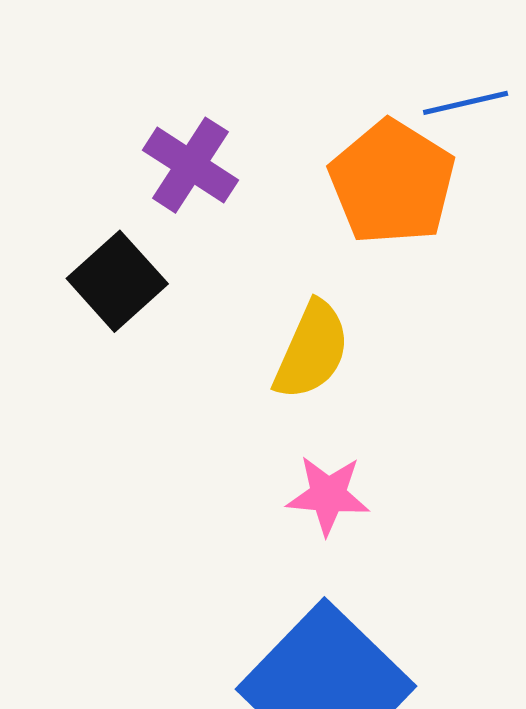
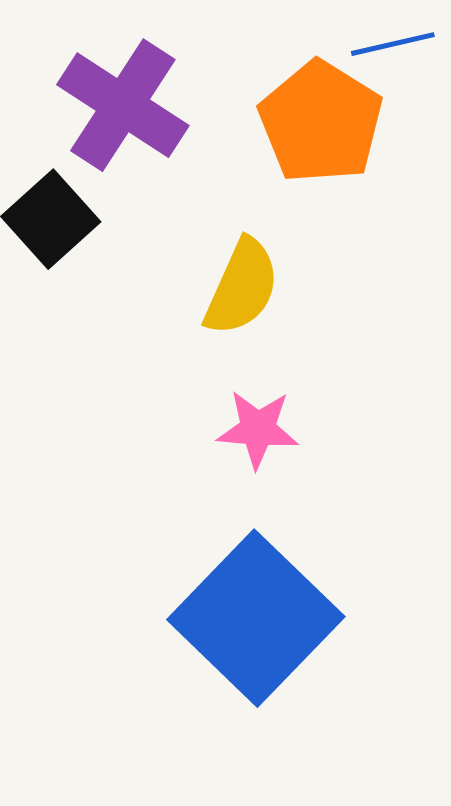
purple cross: (190, 165) -> (123, 105), size x1.4

